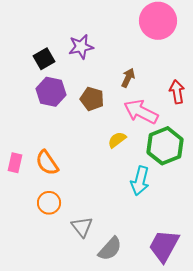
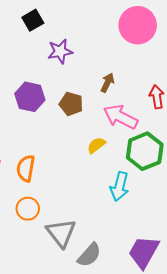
black square: (44, 59) -> (33, 20), moved
orange semicircle: (47, 163) -> (26, 168), turned 44
gray triangle: (82, 227) -> (61, 233), size x1.4

